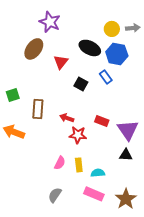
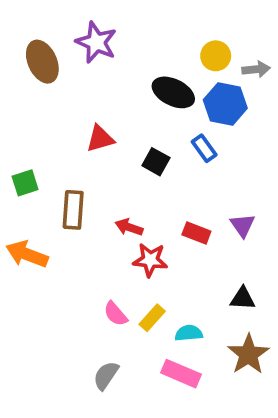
gray arrow: (133, 28) -> (256, 69), moved
brown ellipse: (34, 49) -> (42, 62), moved, turned -60
red triangle: (61, 62) -> (100, 139), moved, turned 35
purple triangle: (128, 130) -> (243, 225), moved, size x0.6
pink semicircle: (60, 163) -> (116, 314), turned 112
yellow rectangle: (79, 165) -> (152, 318), turned 48
brown star: (126, 199) -> (248, 354), moved

